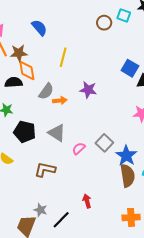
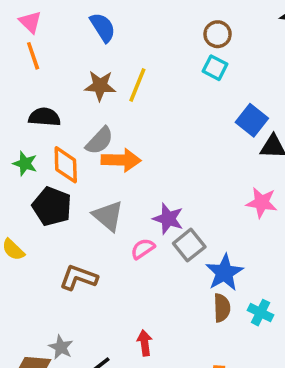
cyan square: (124, 15) -> (215, 68), moved
brown star: (19, 53) -> (100, 86), moved
orange diamond: (27, 70) -> (66, 165), moved
purple star: (88, 90) -> (168, 219), moved
orange arrow: (60, 101) -> (121, 160), size x1.5
brown semicircle: (128, 176) -> (222, 308), size x0.7

